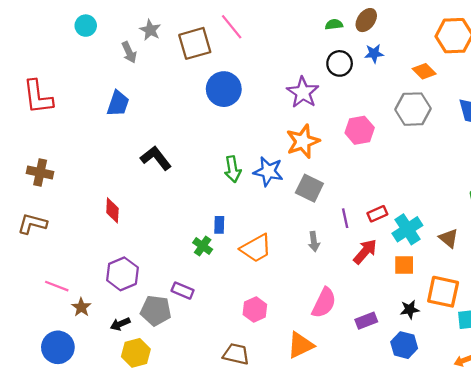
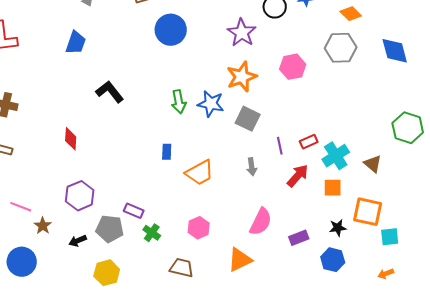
green cross: (203, 246) -> (152, 233), moved
yellow hexagon: (136, 353) -> (107, 273), moved

